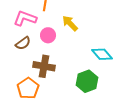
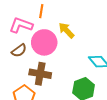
pink circle: (48, 35) -> (44, 42), size x1.6

